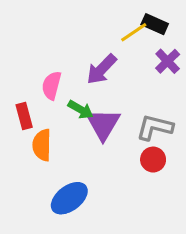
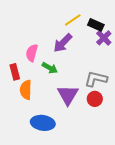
black rectangle: (155, 24) -> (96, 25), moved
yellow line: (134, 32) -> (73, 20), moved
purple triangle: (103, 124) -> (68, 95), moved
blue ellipse: (69, 198) -> (43, 123), turned 45

